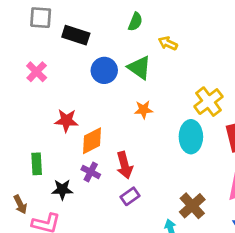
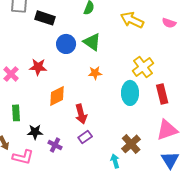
yellow arrow: (168, 43) -> (132, 20), moved, size x1.6
pink cross: (37, 72) -> (11, 74), moved
red star: (66, 120) -> (38, 67), moved
purple cross: (91, 172) -> (55, 145), moved

